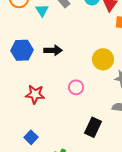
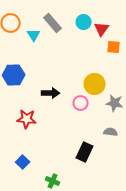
black arrow: (53, 50) -> (51, 93), moved
pink circle: (76, 87) -> (81, 103), moved

